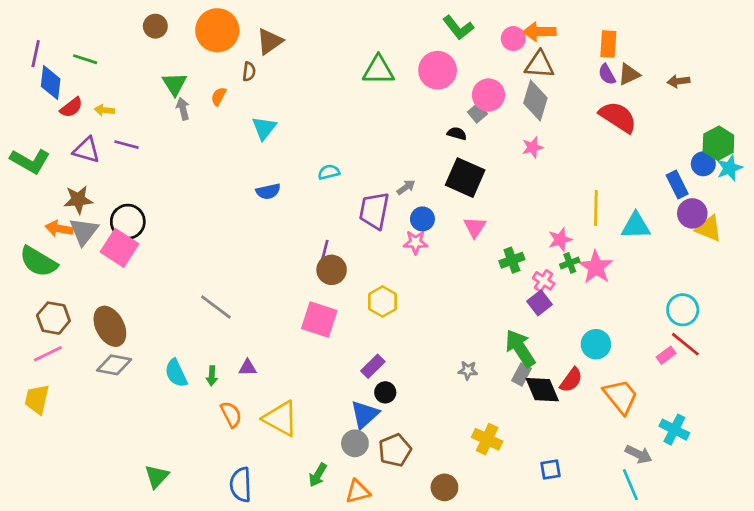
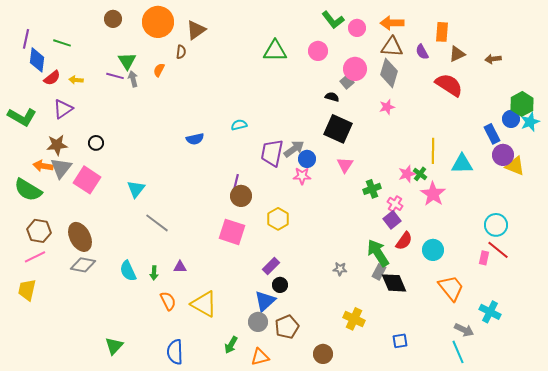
pink circle: (513, 39) -> (357, 28), moved
pink circle: (438, 70) -> (318, 51), size x0.7
purple semicircle: (607, 74) -> (422, 52), moved
cyan triangle: (264, 128) -> (136, 189), moved
purple line: (126, 145) -> (115, 76), moved
purple triangle: (86, 150) -> (63, 109), turned -50
gray arrow: (406, 187) -> (294, 149), moved, size x1.5
black circle: (128, 222) -> (96, 143), moved, size x0.6
green cross: (570, 263) -> (420, 174), moved, turned -32
pink rectangle: (666, 355) -> (484, 258), turned -40
red semicircle: (571, 380) -> (404, 241), moved

